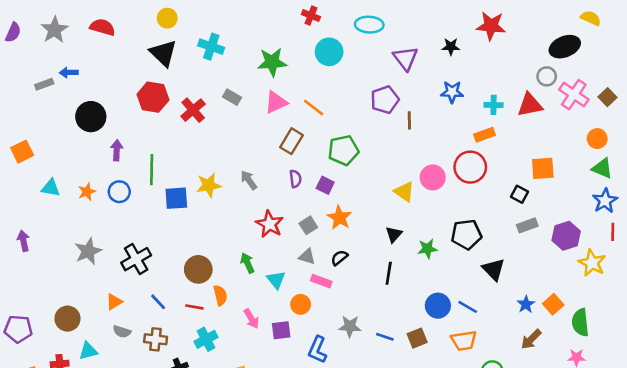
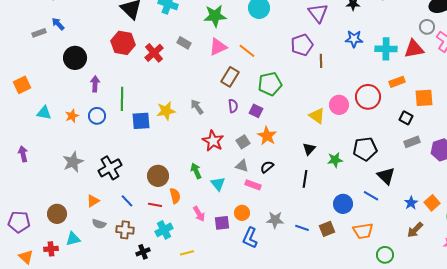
blue arrow: (69, 73) -> (58, 24), turned 48
cyan cross: (494, 105) -> (386, 49), size x1.5
orange rectangle: (484, 135) -> (397, 82), moved
orange circle: (301, 304) -> (242, 213), moved
blue line: (468, 307) -> (371, 196), moved

